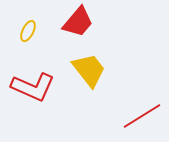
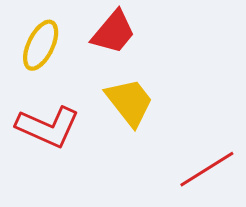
yellow ellipse: (28, 31) -> (41, 45), size x1.6

